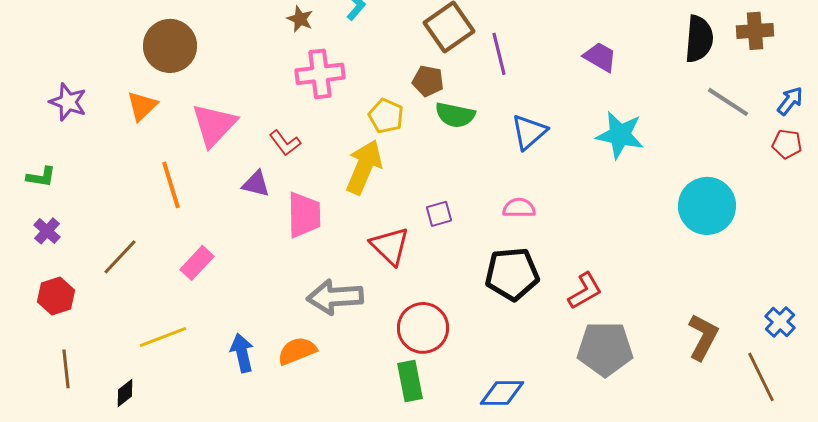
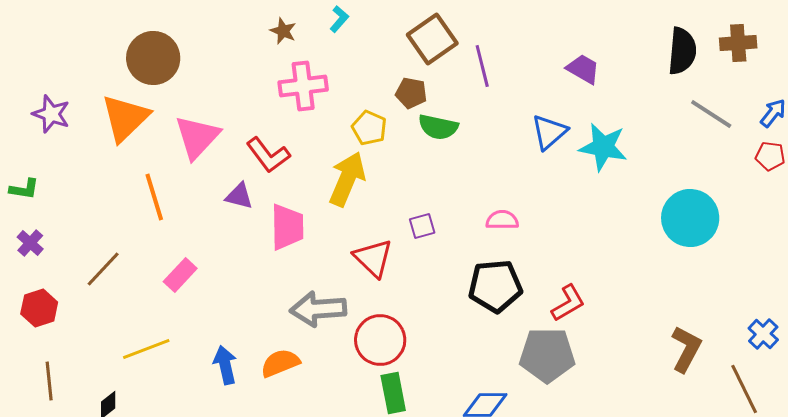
orange triangle: (142, 106) -> (125, 118), size x1.6
blue triangle: (529, 132) -> (549, 132), moved
red L-shape: (285, 143) -> (268, 155), size x1.4
red circle: (423, 328) -> (380, 340), moved
gray pentagon: (605, 349) -> (547, 355), moved

